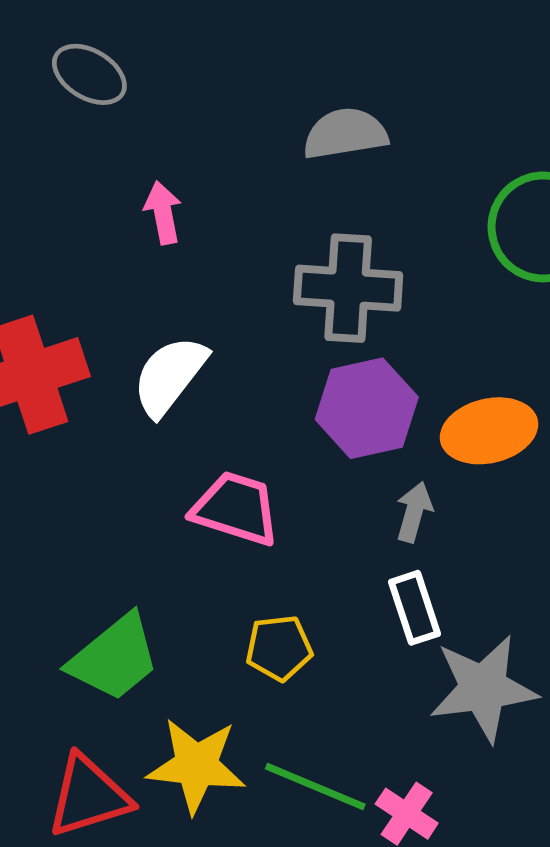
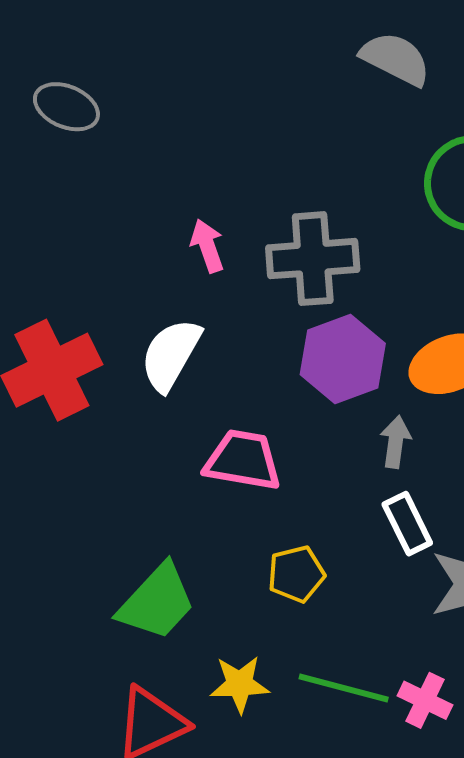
gray semicircle: (345, 134) -> (396, 59), moved, turned 44
pink arrow: (163, 213) -> (207, 246), moved
yellow star: (196, 766) -> (240, 684), size x0.7

